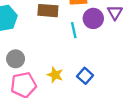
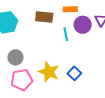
yellow star: (55, 75) -> (49, 72), size x1.5

